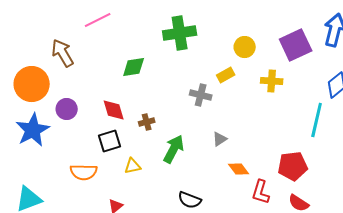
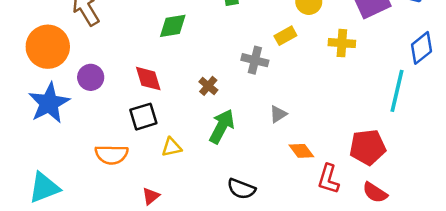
brown cross: (147, 122) -> (208, 86), moved, turned -35

